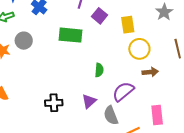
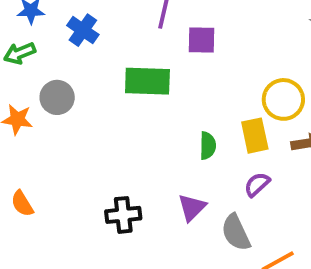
purple square: (99, 16) -> (202, 40), turned -35
yellow rectangle: (128, 25) -> (255, 136), moved
purple semicircle: (123, 92) -> (257, 184), size x0.6

